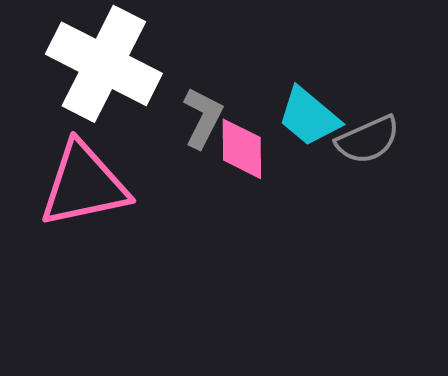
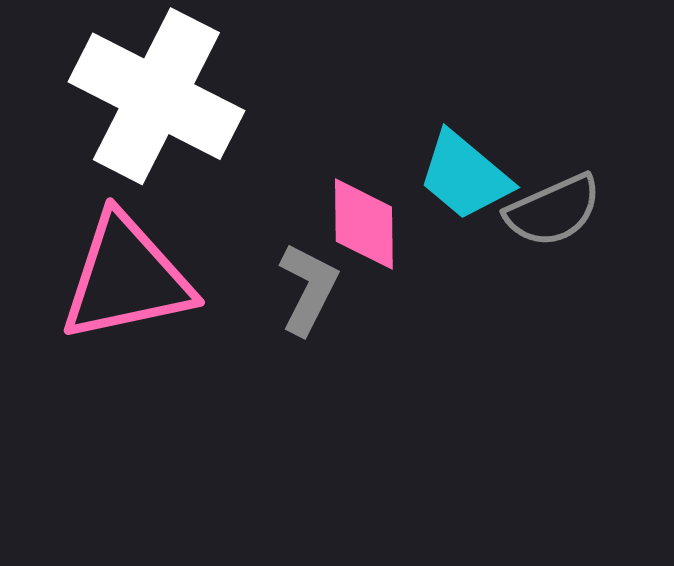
gray L-shape: (203, 118) -> (308, 289), moved

